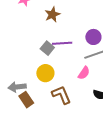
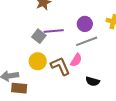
brown L-shape: (61, 95) -> (60, 66), moved
brown rectangle: (26, 100) -> (19, 88), turned -49

